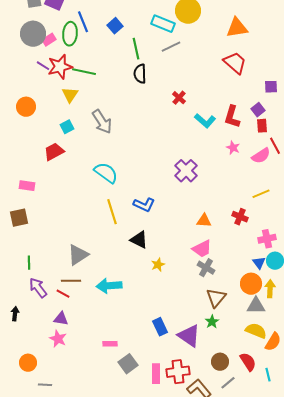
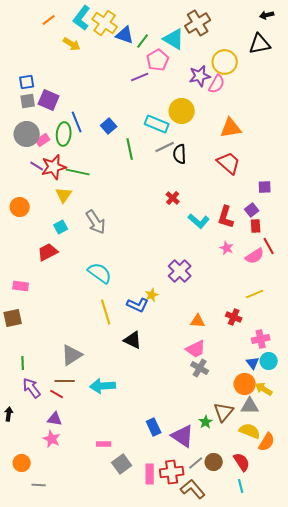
black semicircle: (140, 74) -> (180, 154), moved
yellow star: (158, 265) -> (152, 295), moved
yellow arrow: (270, 289) -> (264, 389), turned -60
brown triangle: (216, 298) -> (224, 412), moved
cyan line: (268, 375) -> (241, 486), moved
gray line: (228, 383) -> (196, 463), moved

